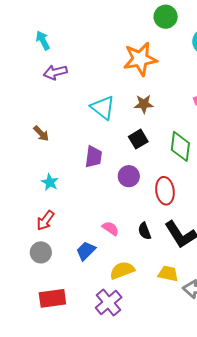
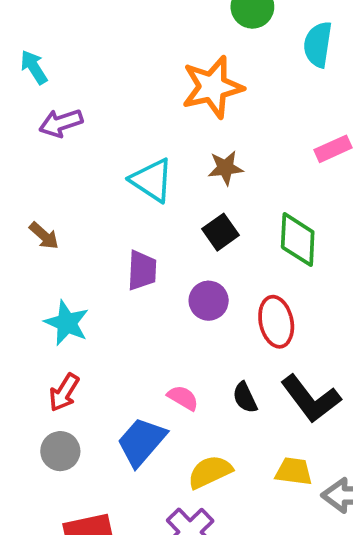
cyan star: (50, 182) -> (67, 323), size x1.4
blue trapezoid: (86, 251) -> (141, 442), size x1.4

